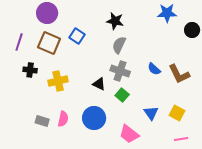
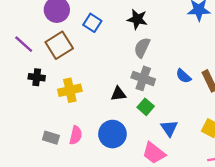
blue square: (77, 36) -> (92, 23), moved
purple line: (19, 42) -> (24, 44), turned -66
brown square: (49, 43) -> (59, 45), turned 35
black triangle: (99, 84) -> (118, 94), turned -32
blue triangle: (151, 113) -> (169, 128), moved

